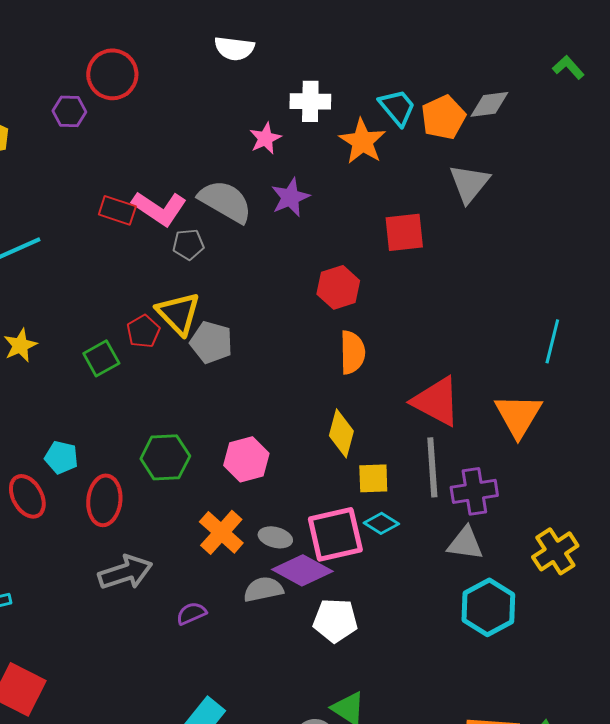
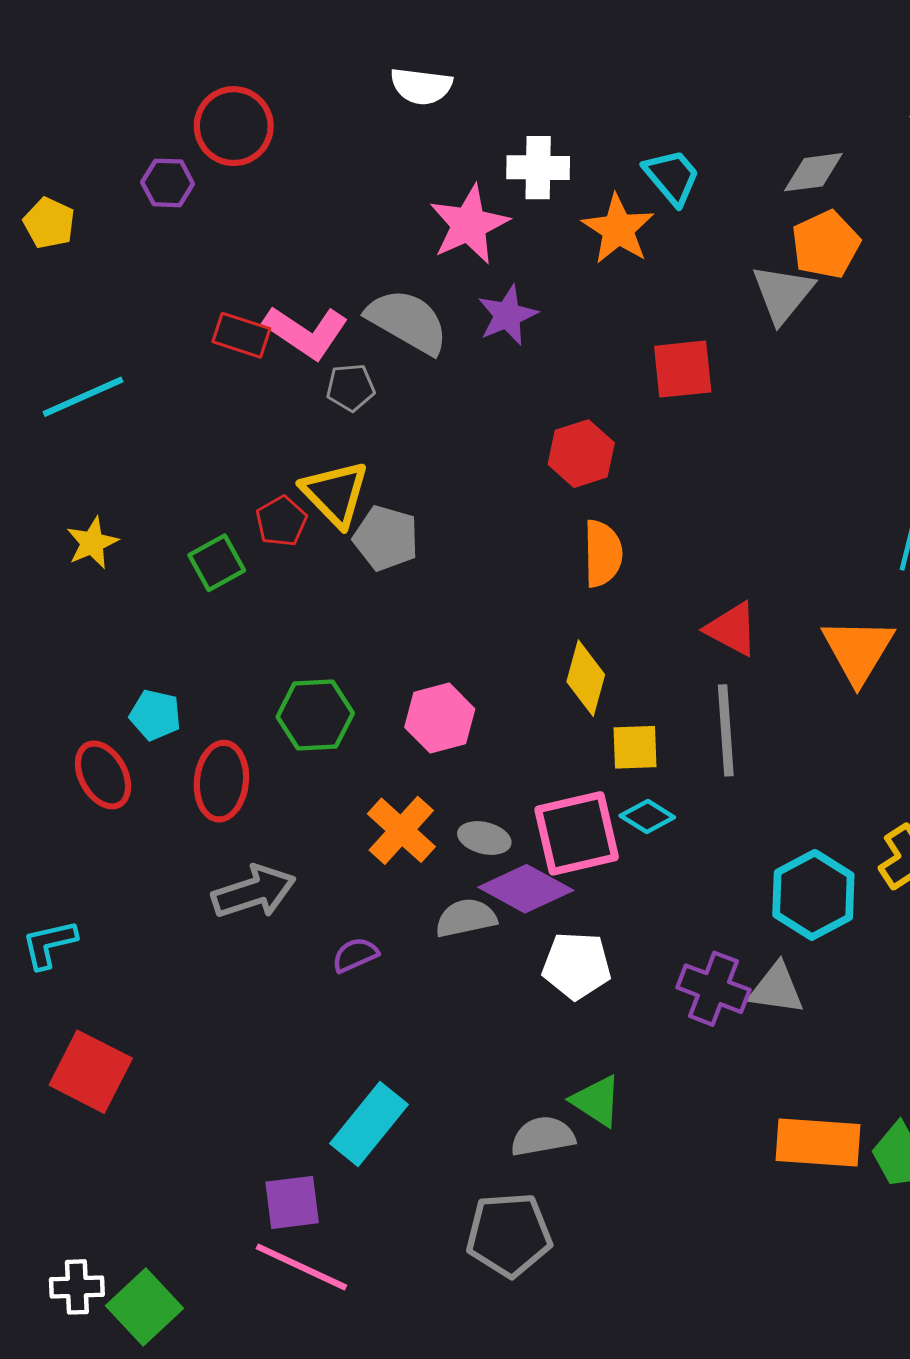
orange pentagon: (443, 117) -> (826, 244), moved
pink star: (265, 138) -> (469, 224), size x1.6
red triangle: (436, 401) -> (732, 629), size x0.7
purple cross: (474, 491) -> (713, 989), moved, turned 30
gray triangle: (465, 543) -> (776, 989), moved
cyan hexagon: (488, 607) -> (813, 895), moved

